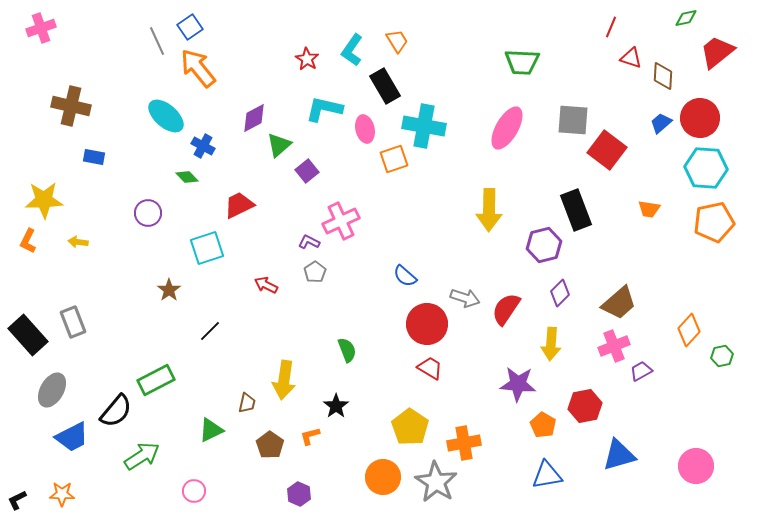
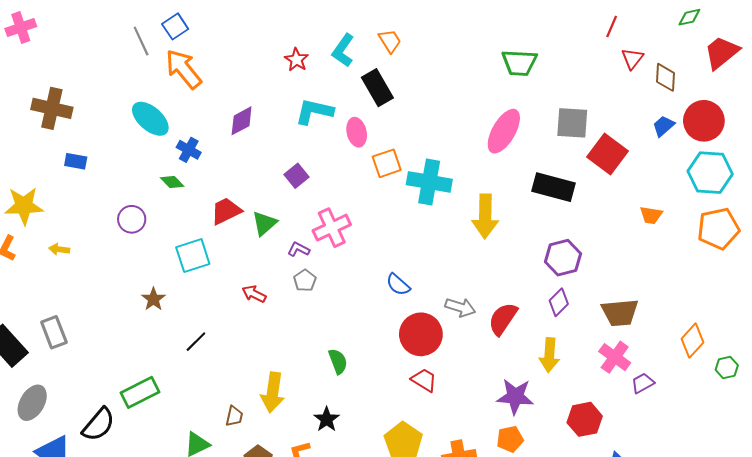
red triangle: (631, 58) -> (632, 59), turned 50
cyan cross: (424, 126) -> (429, 182), moved
green triangle: (279, 145) -> (264, 223), moved
black rectangle: (576, 210) -> (554, 187), moved, turned -54
purple hexagon: (544, 245) -> (563, 258), moved
brown trapezoid: (619, 303) -> (620, 313), turned 36
pink cross: (614, 346) -> (615, 357), turned -32
orange pentagon: (543, 425) -> (510, 439), moved, turned 30

